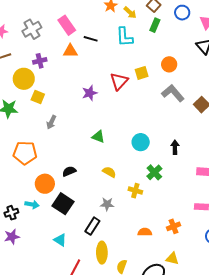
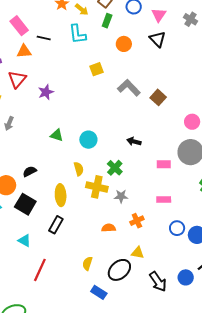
orange circle: (169, 64) -> (124, 44), moved
red triangle: (119, 81) -> (17, 79), moved
cyan circle: (141, 142) -> (88, 140), moved
black arrow: (175, 147) -> (134, 141), turned -72
yellow semicircle: (109, 172) -> (79, 169), moved, turned 48
yellow cross: (135, 191) -> (97, 187), size x1.5
gray star: (107, 204) -> (121, 196), moved
yellow ellipse: (102, 253) -> (61, 195), moved

